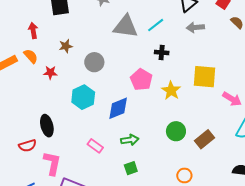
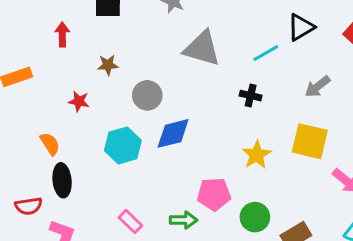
cyan line: (156, 25) -> (266, 53), moved
gray arrow: (195, 27) -> (317, 87), moved, turned -42
orange semicircle: (31, 56) -> (50, 144), moved
pink pentagon: (141, 80) -> (214, 194), moved, turned 30
blue diamond: (118, 108) -> (173, 133), moved

